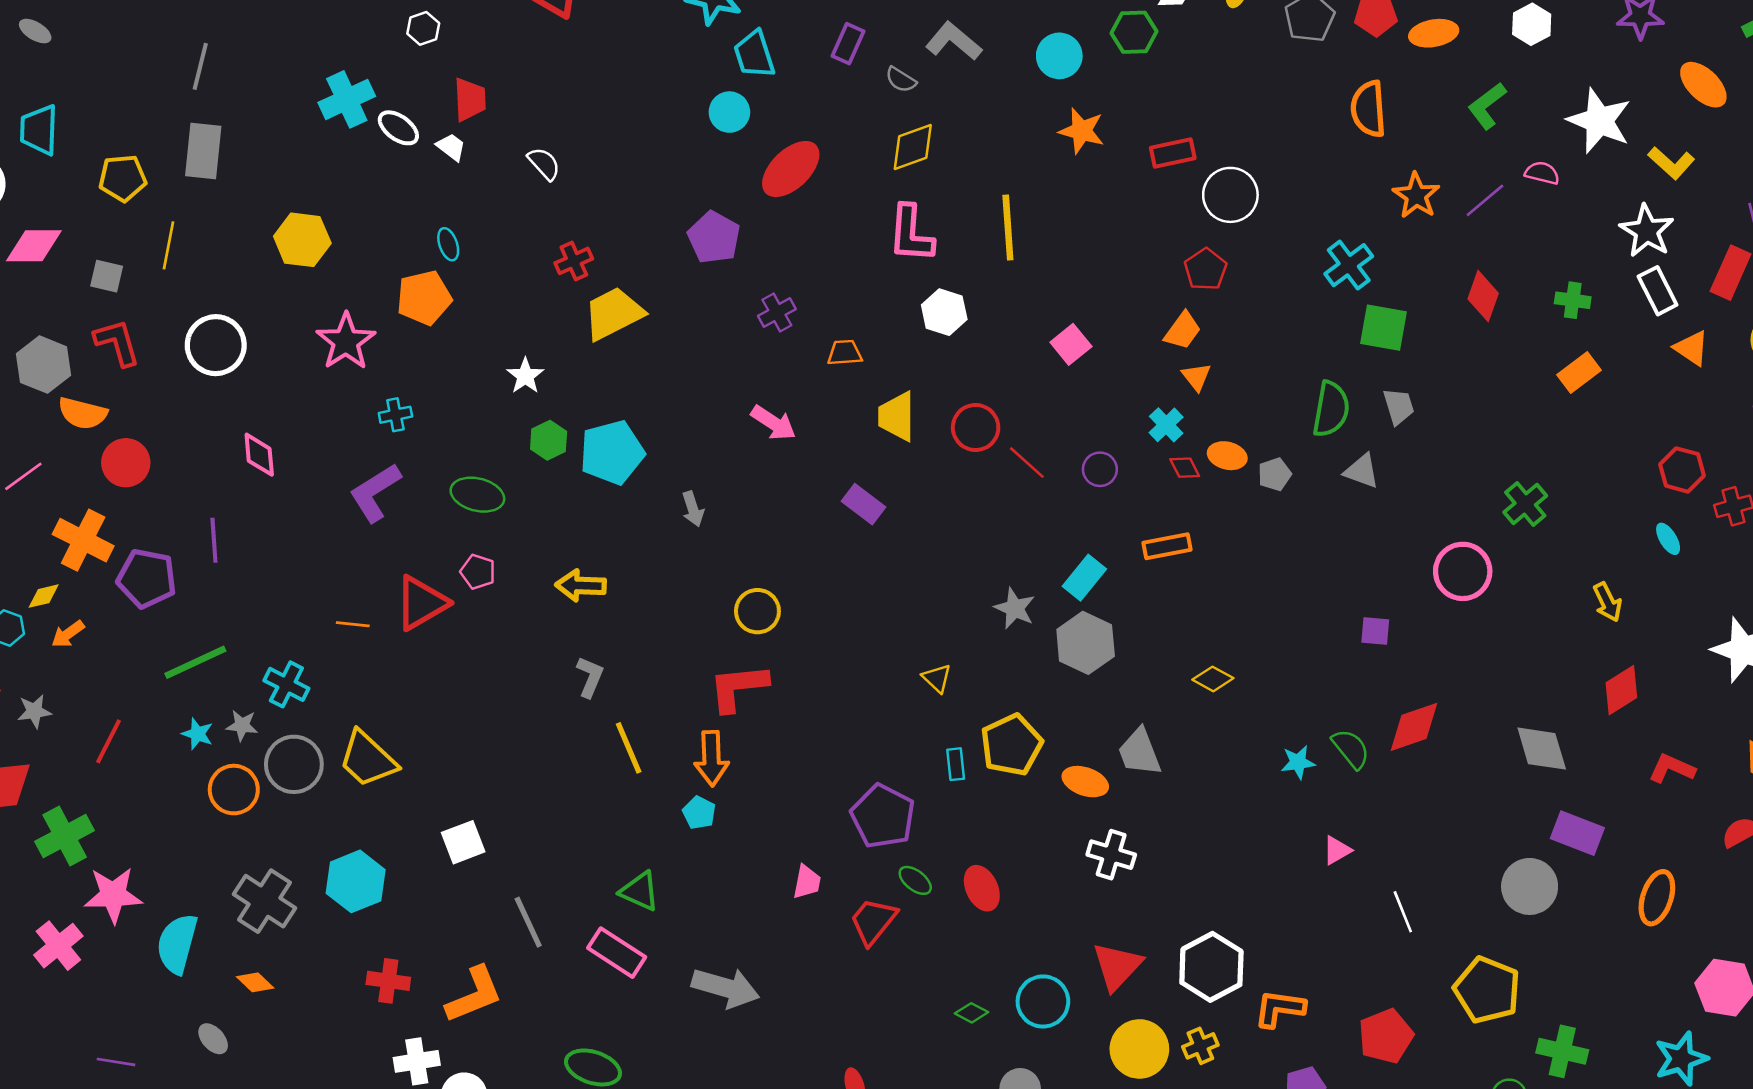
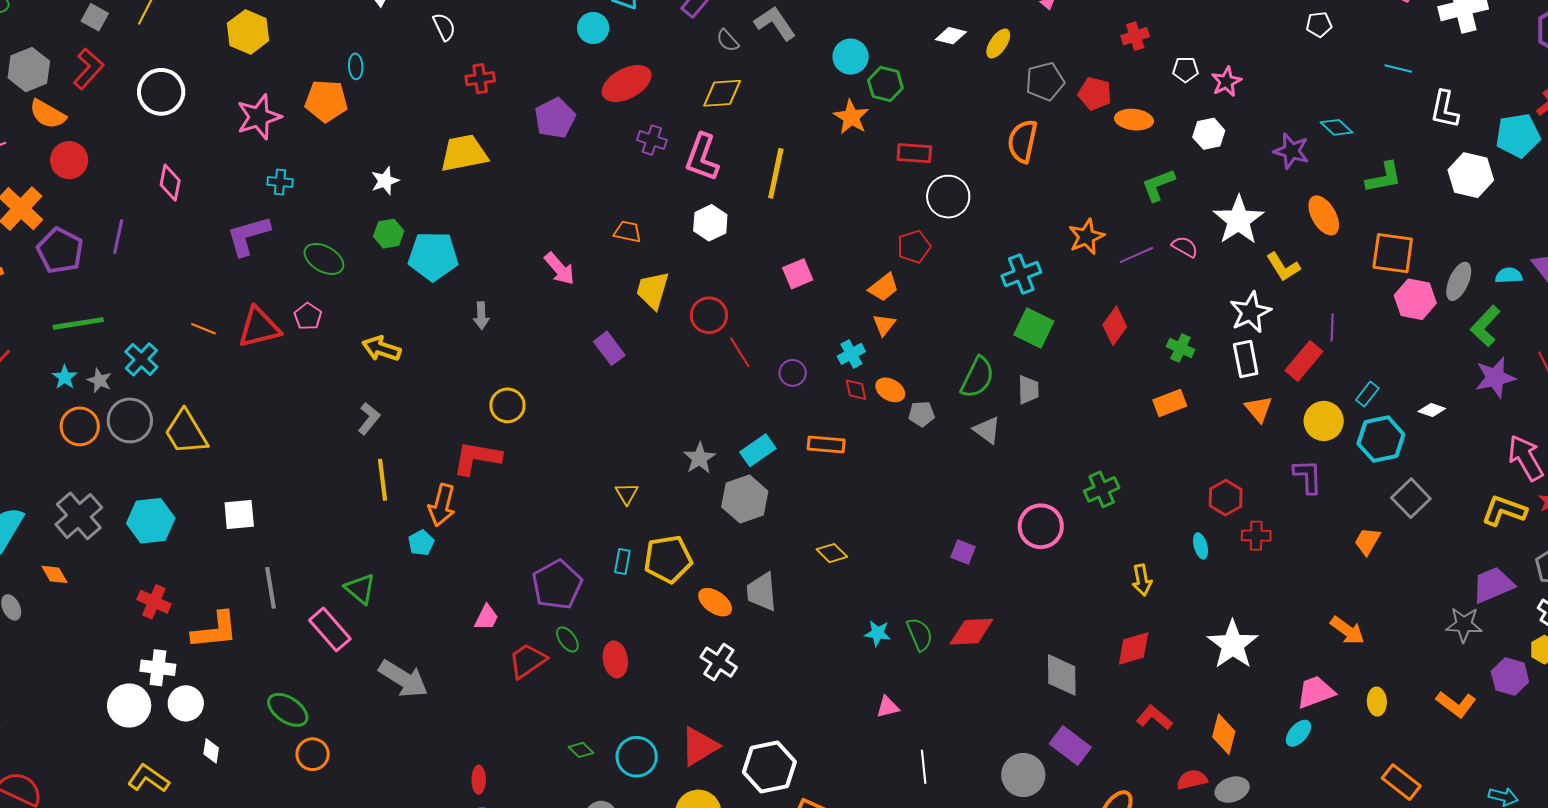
green hexagon: (1134, 32) -> (885, 84), moved
orange semicircle: (1368, 109) -> (1023, 141), moved
red cross: (574, 261) -> (480, 79), moved
purple cross: (777, 312) -> (652, 140), moved, turned 32
red L-shape: (117, 342) -> (88, 69), turned 42

